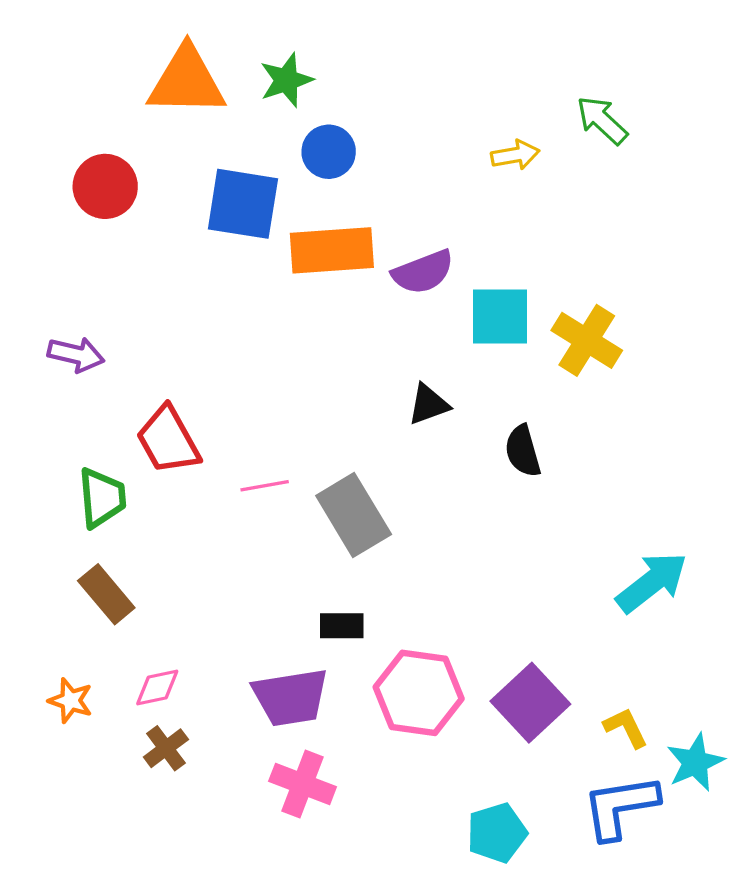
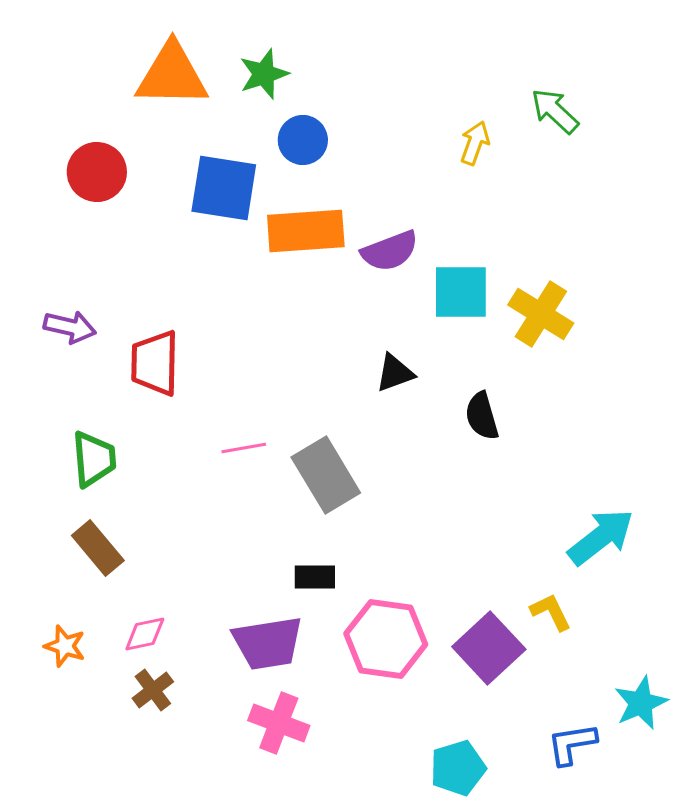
yellow arrow: (515, 155) -> (475, 143), turned -60
red trapezoid: (168, 440) -> (155, 363), moved, turned 30
yellow L-shape: (626, 728) -> (551, 612), moved
blue L-shape: (620, 807) -> (572, 744), size x0.7

